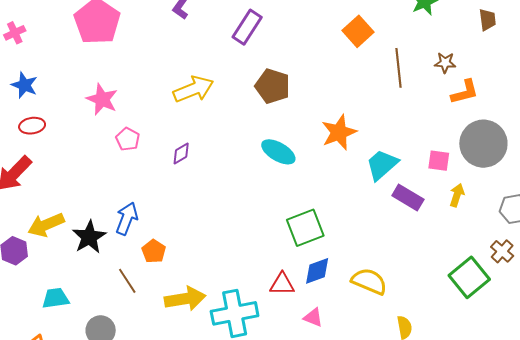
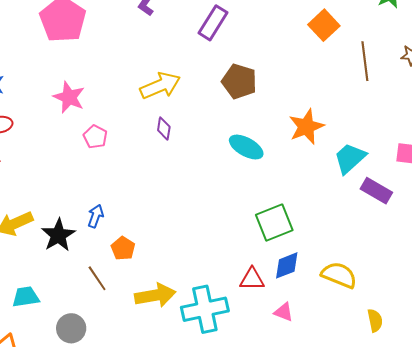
purple diamond: (181, 154) -> (164, 129), moved, turned -50
blue arrow: (127, 219) -> (96, 216), size x0.7

